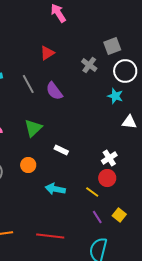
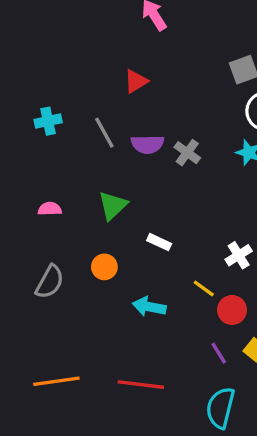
gray cross: (89, 65) -> (187, 153), moved
purple semicircle: (54, 91) -> (147, 144), turned -54
red circle: (107, 178) -> (232, 310), moved
yellow line: (92, 192) -> (204, 288), moved

